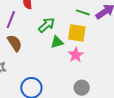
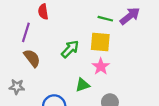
green arrow: (47, 25) -> (70, 49), moved
green triangle: (57, 42) -> (83, 85), moved

